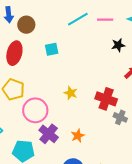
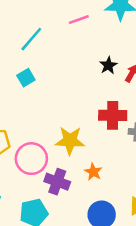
cyan line: (78, 19) -> (31, 39), moved
black star: (118, 45) -> (108, 65), moved
yellow star: (71, 93) -> (70, 141), moved, size x1.6

